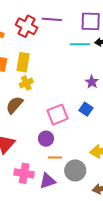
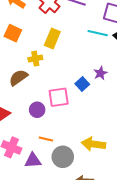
yellow rectangle: (23, 62) -> (52, 39), moved
blue square: (86, 109) -> (82, 84), moved
purple circle: (46, 139) -> (37, 110), moved

